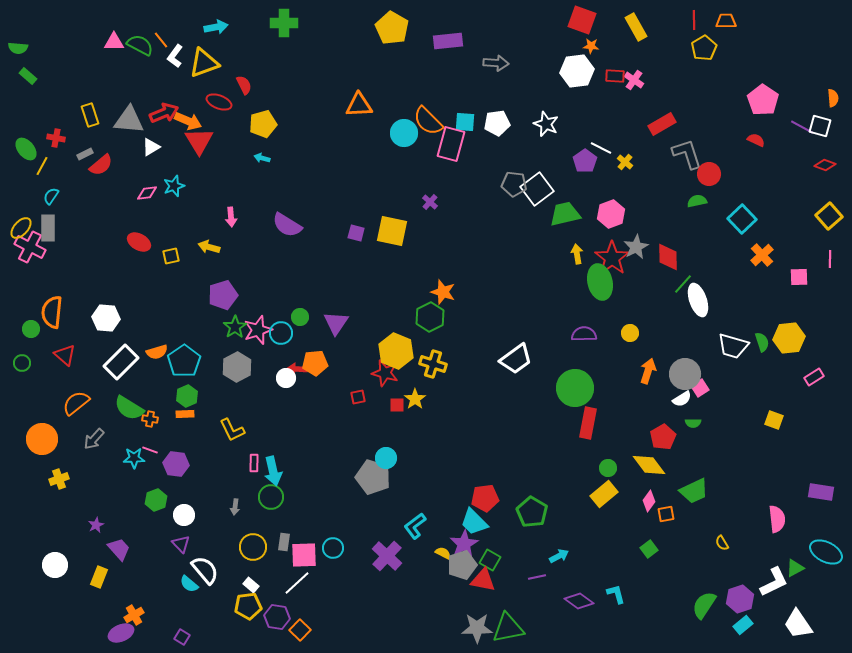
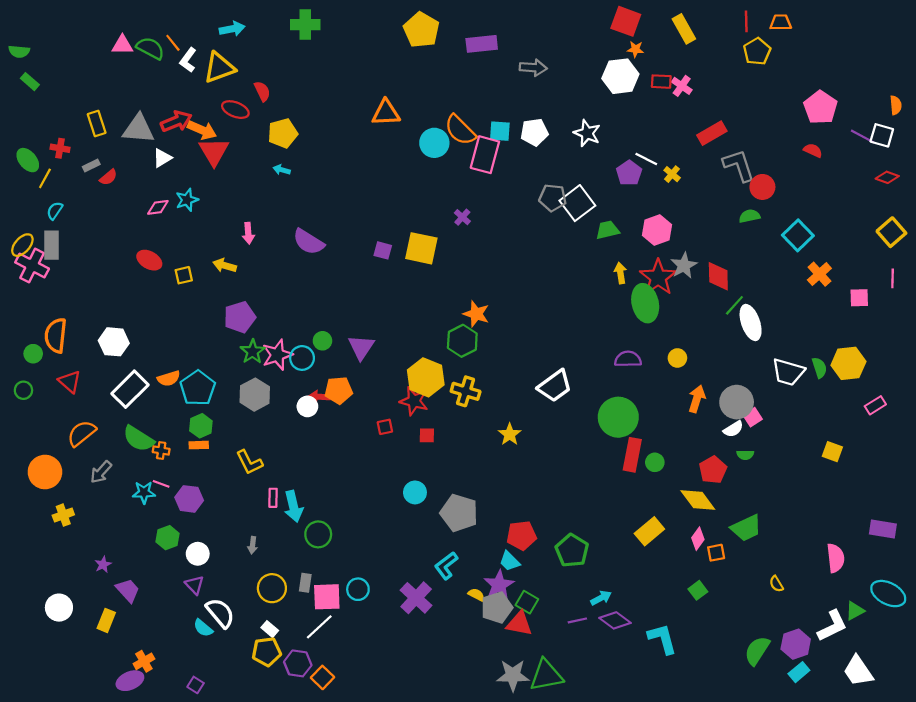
red semicircle: (101, 165) -> (108, 177), size x0.7
green trapezoid: (565, 214) -> (608, 230), size x0.7
yellow star: (415, 399) -> (510, 434), moved
green circle: (608, 468) -> (655, 462), moved
gray pentagon: (373, 477) -> (459, 513), moved
green circle: (271, 497) -> (318, 534), moved
cyan trapezoid: (474, 522) -> (510, 561), size x0.7
cyan L-shape: (616, 594) -> (662, 639), size x1.5
purple diamond: (579, 601) -> (615, 620), moved

